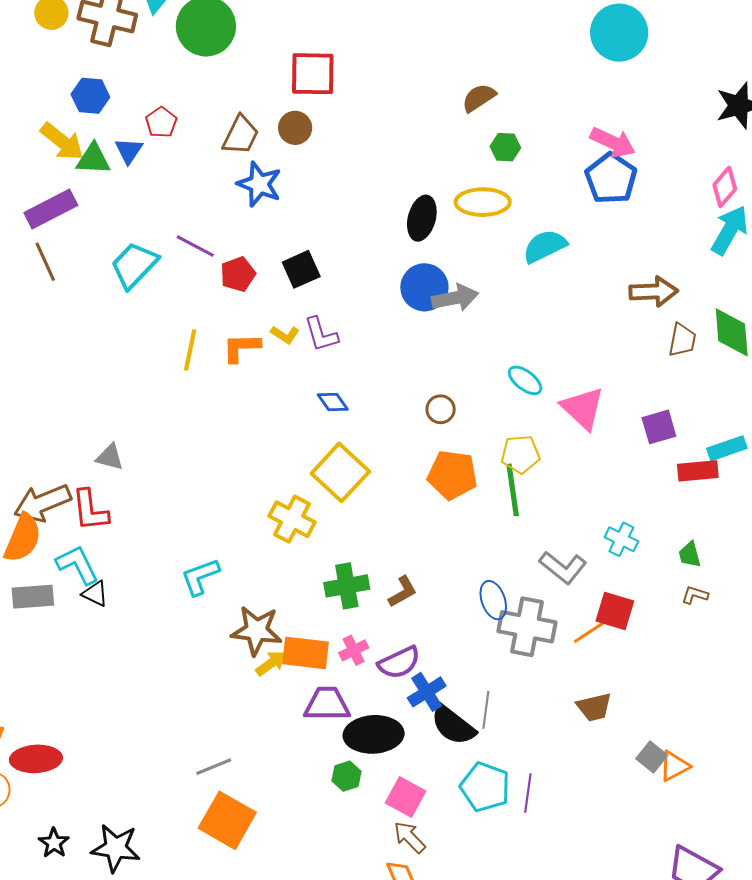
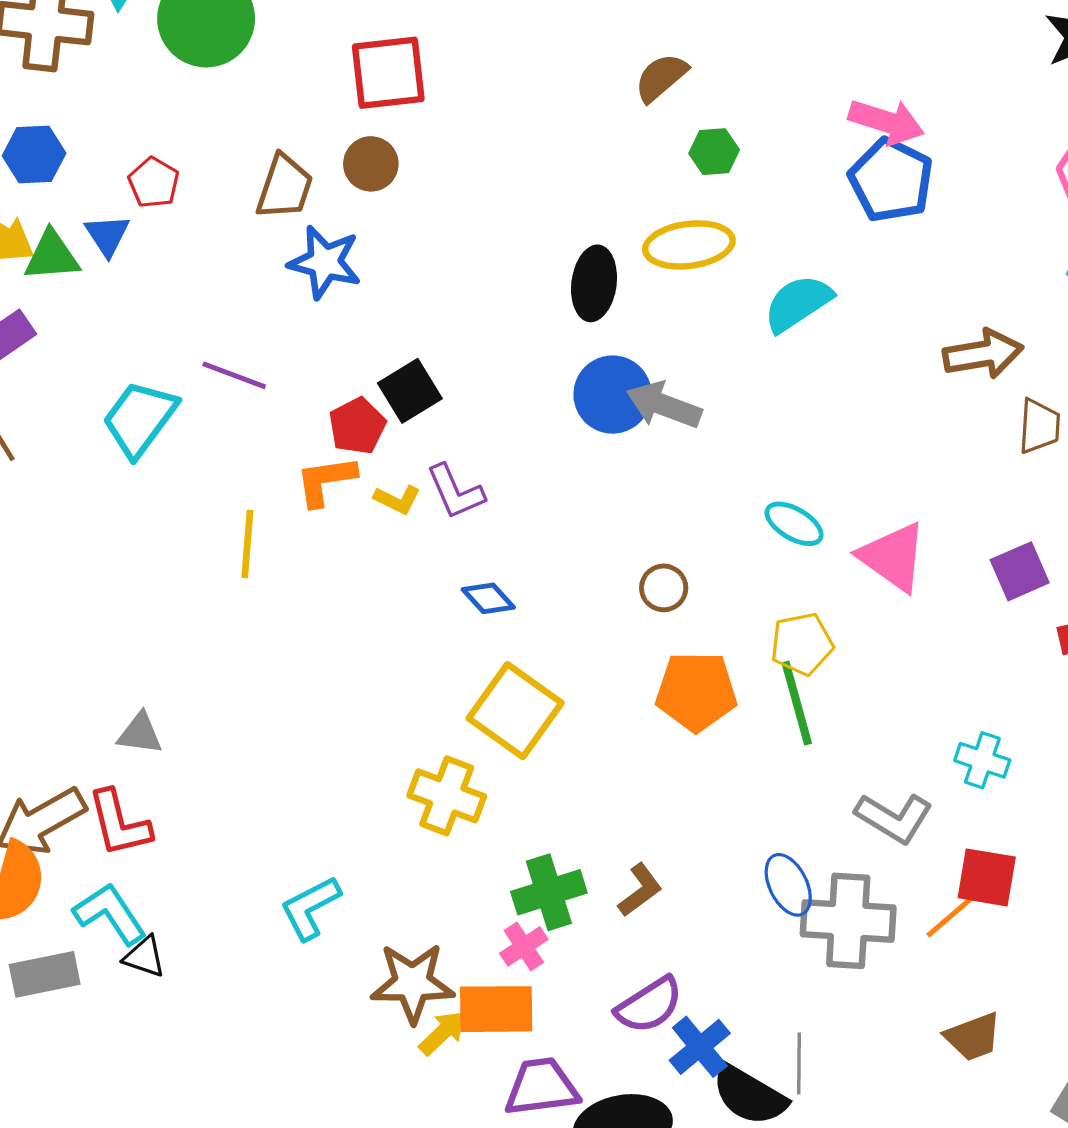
red pentagon: (238, 274) -> (357, 426), moved
gray arrow: (455, 298) -> (664, 405), turned -141
orange L-shape: (241, 347) -> (326, 481), moved
pink cross: (354, 650) -> (524, 946), moved

